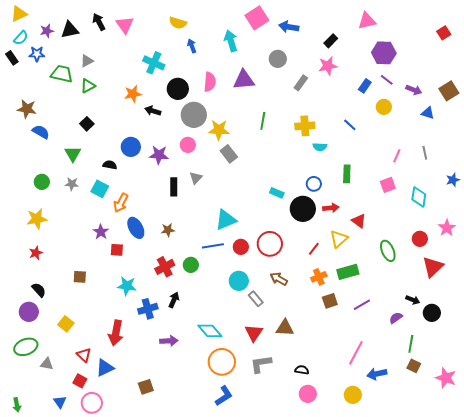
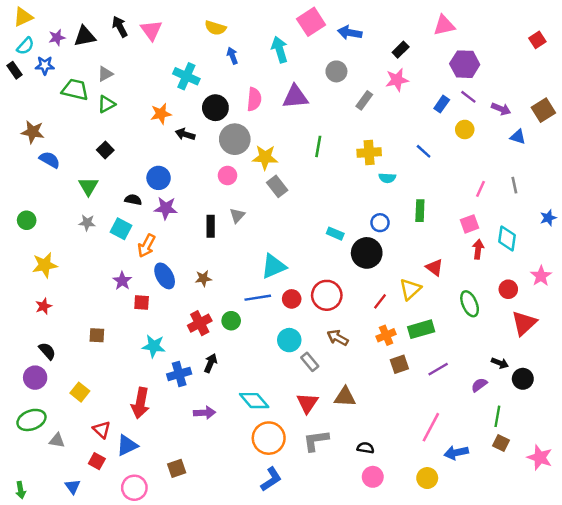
purple star: (159, 155) -> (166, 208), moved
green circle: (42, 182) -> (27, 220), moved
red arrow: (331, 208) -> (478, 249), moved, turned -77
pink circle: (92, 403) -> (134, 488), moved

